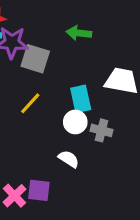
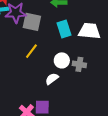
cyan rectangle: (81, 99) -> (64, 29), moved
white semicircle: (69, 159) -> (52, 79), moved, turned -64

